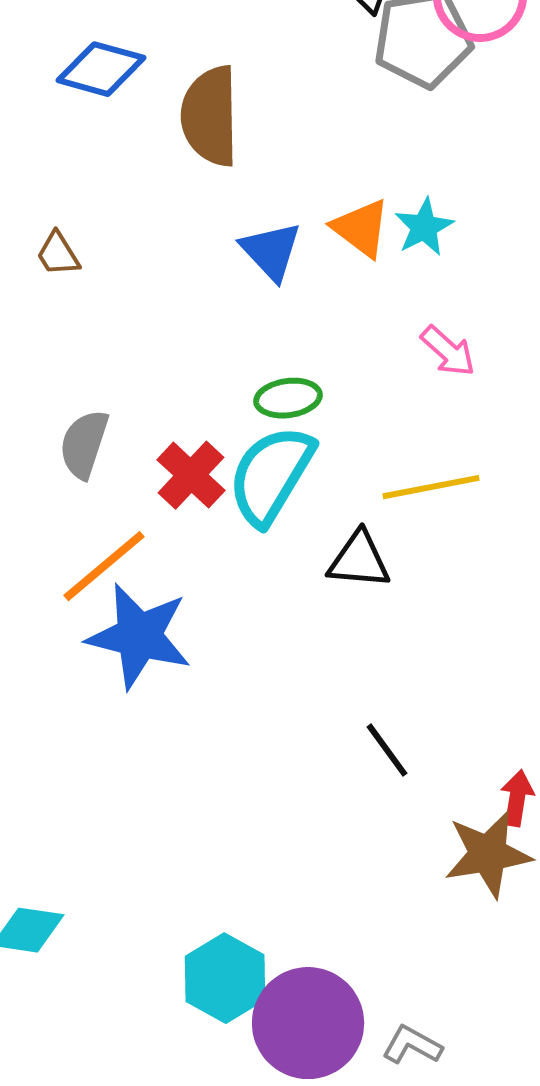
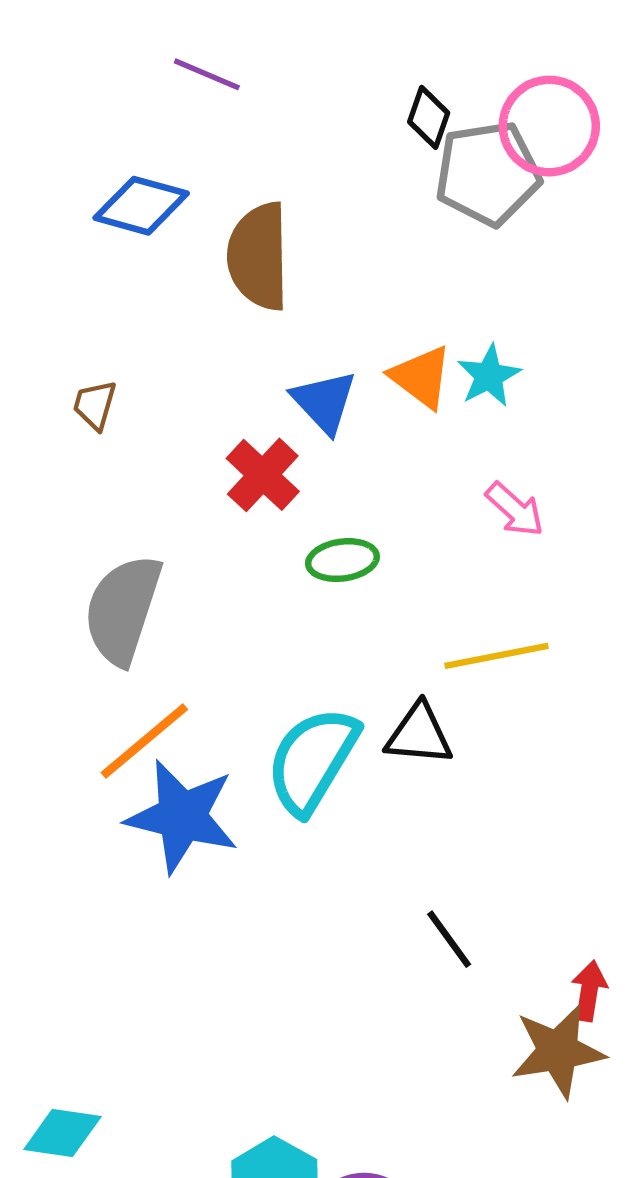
brown trapezoid: (58, 254) -> (95, 405), turned 48
gray semicircle: (84, 444) -> (123, 610), size x1.5
red cross: (191, 475) -> (263, 475), moved
cyan semicircle: (271, 475) -> (312, 760), moved

